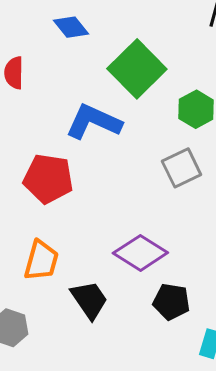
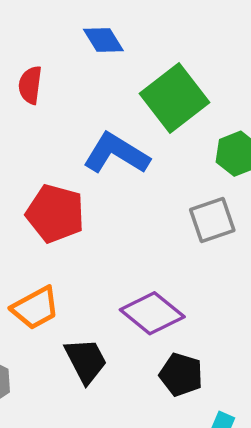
orange trapezoid: (41, 261) -> (35, 308), turned 39

